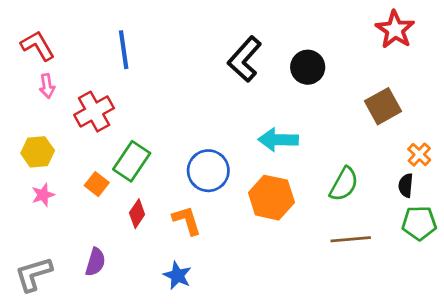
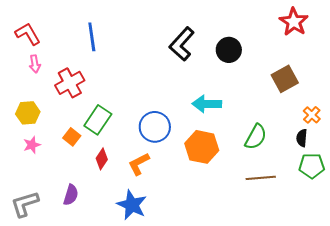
orange L-shape: (187, 220) -> (139, 164), turned -100
blue star: (177, 275) -> (132, 205), size x1.4

